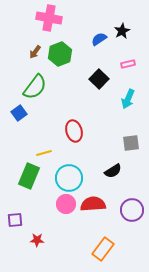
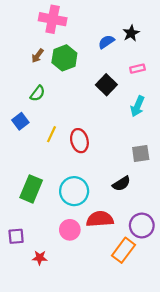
green semicircle: (35, 87) -> (38, 93), size x0.6
yellow line: (44, 153) -> (52, 134), moved, turned -49
pink circle: (66, 204) -> (70, 230), moved
orange rectangle: (103, 249) -> (124, 250), moved

